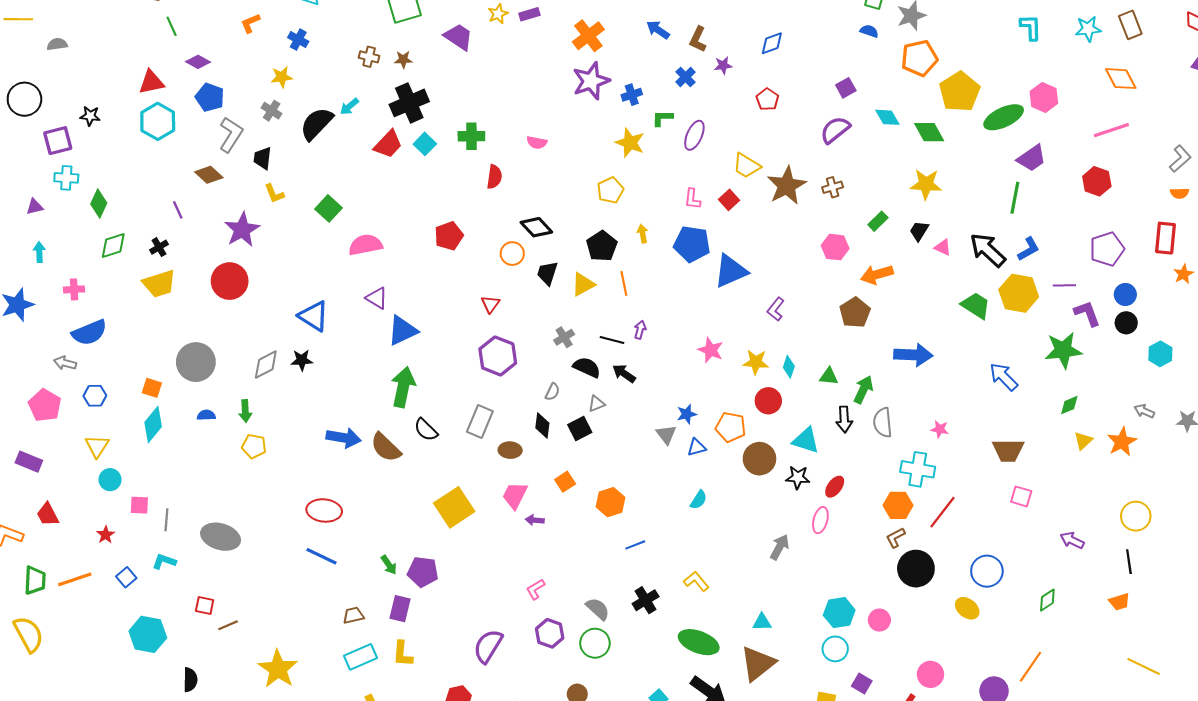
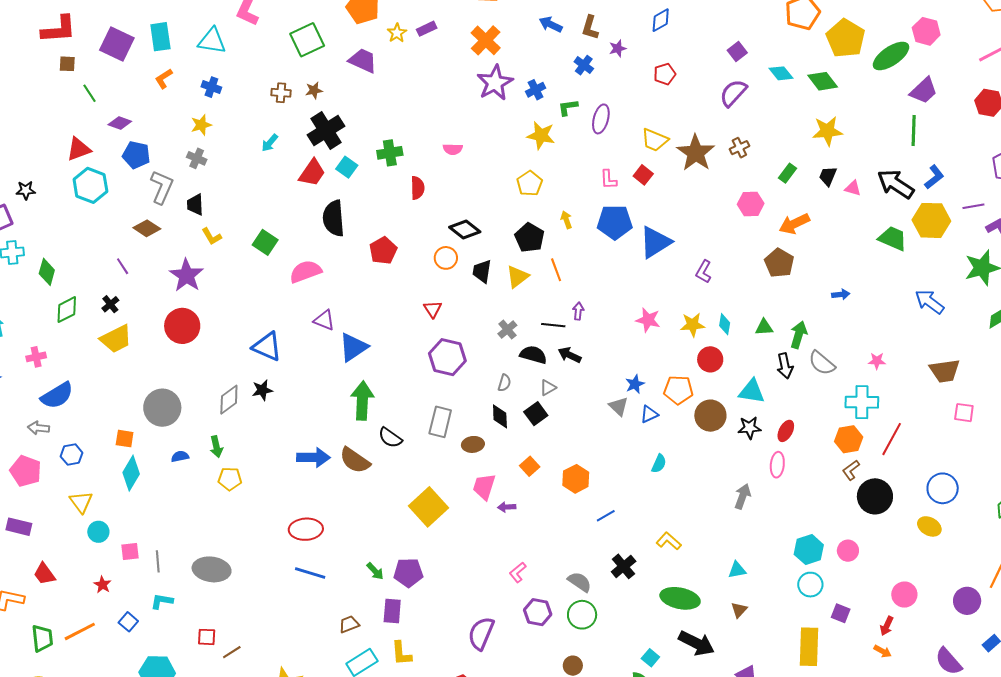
red pentagon: (767, 99) -> (665, 74), turned 30
black semicircle: (317, 124) -> (334, 218), moved, turned -39
blue arrow: (913, 355) -> (841, 294), size x0.5
gray semicircle: (883, 423) -> (822, 363), turned -36
brown triangle: (758, 664) -> (739, 610), size x0.5

